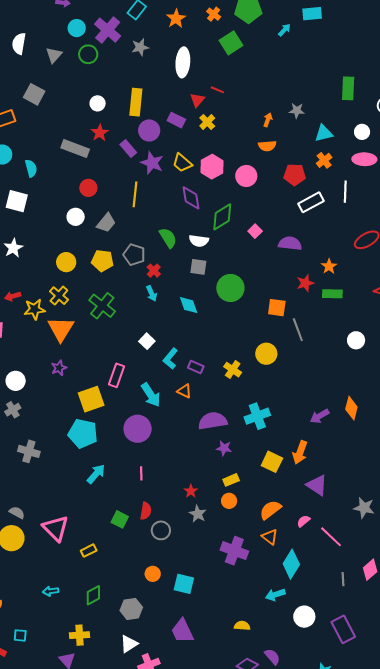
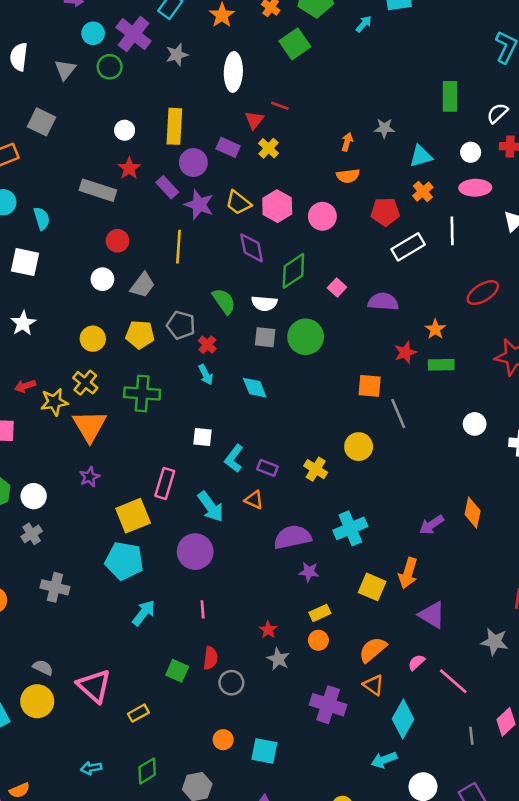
green circle: (230, 288) -> (306, 337), moved
green cross: (102, 306) -> (142, 393), turned -32
white square: (147, 341) -> (202, 437), turned -35

